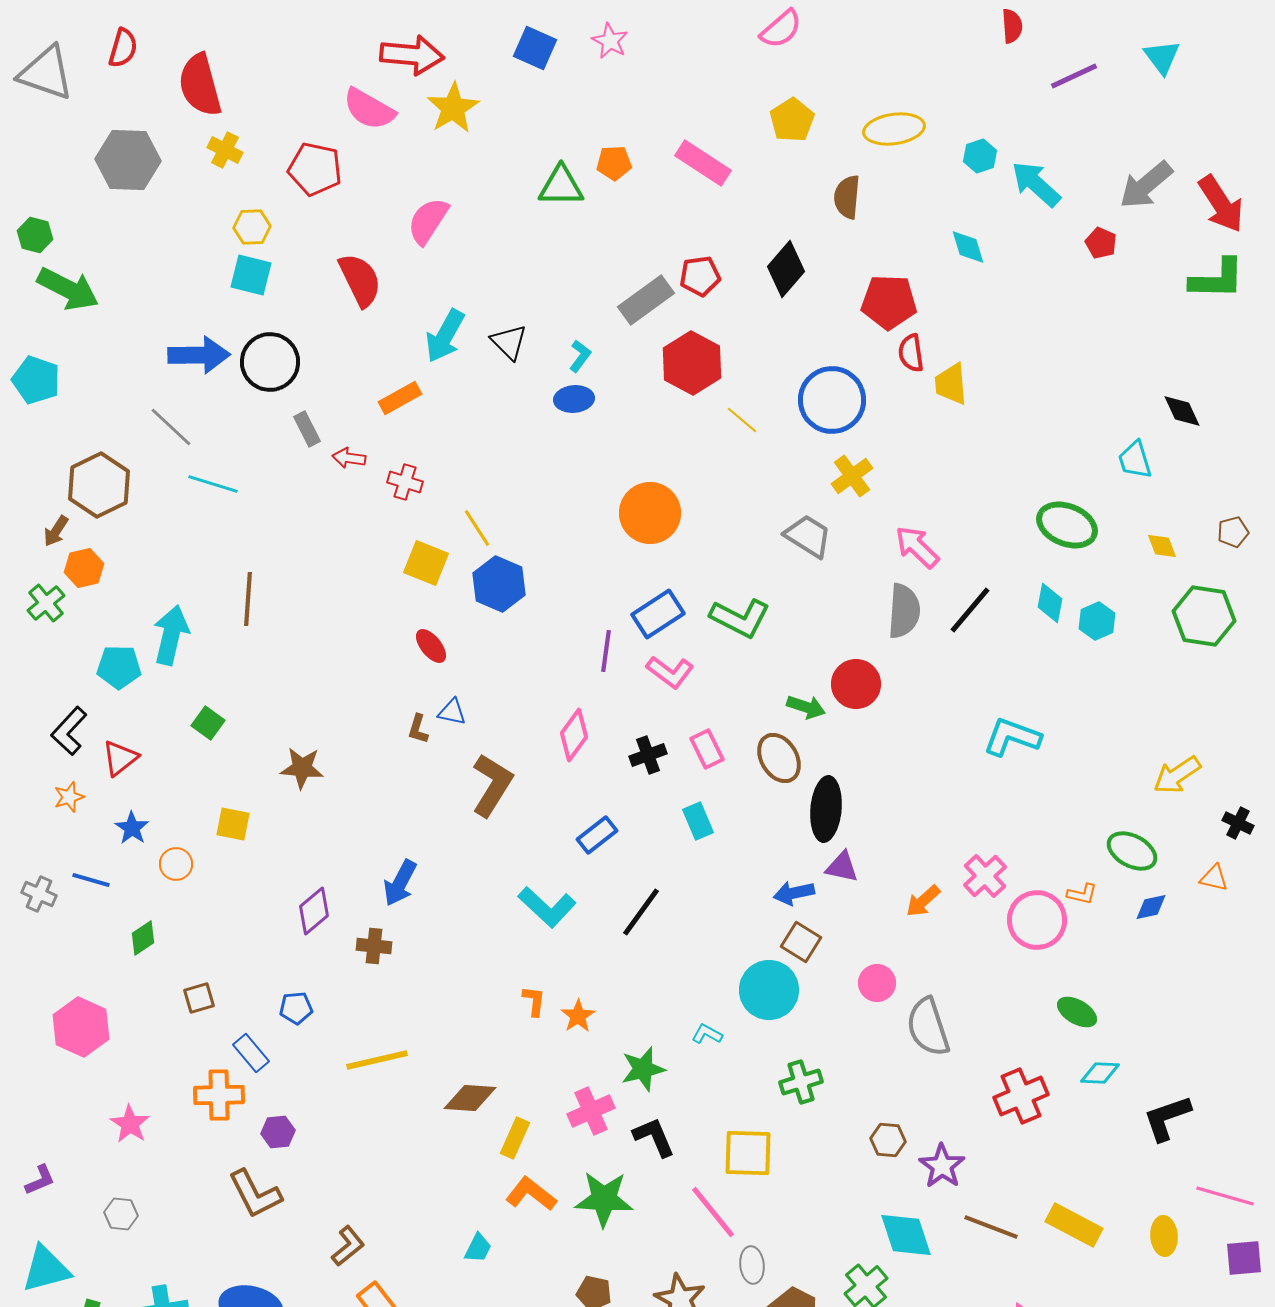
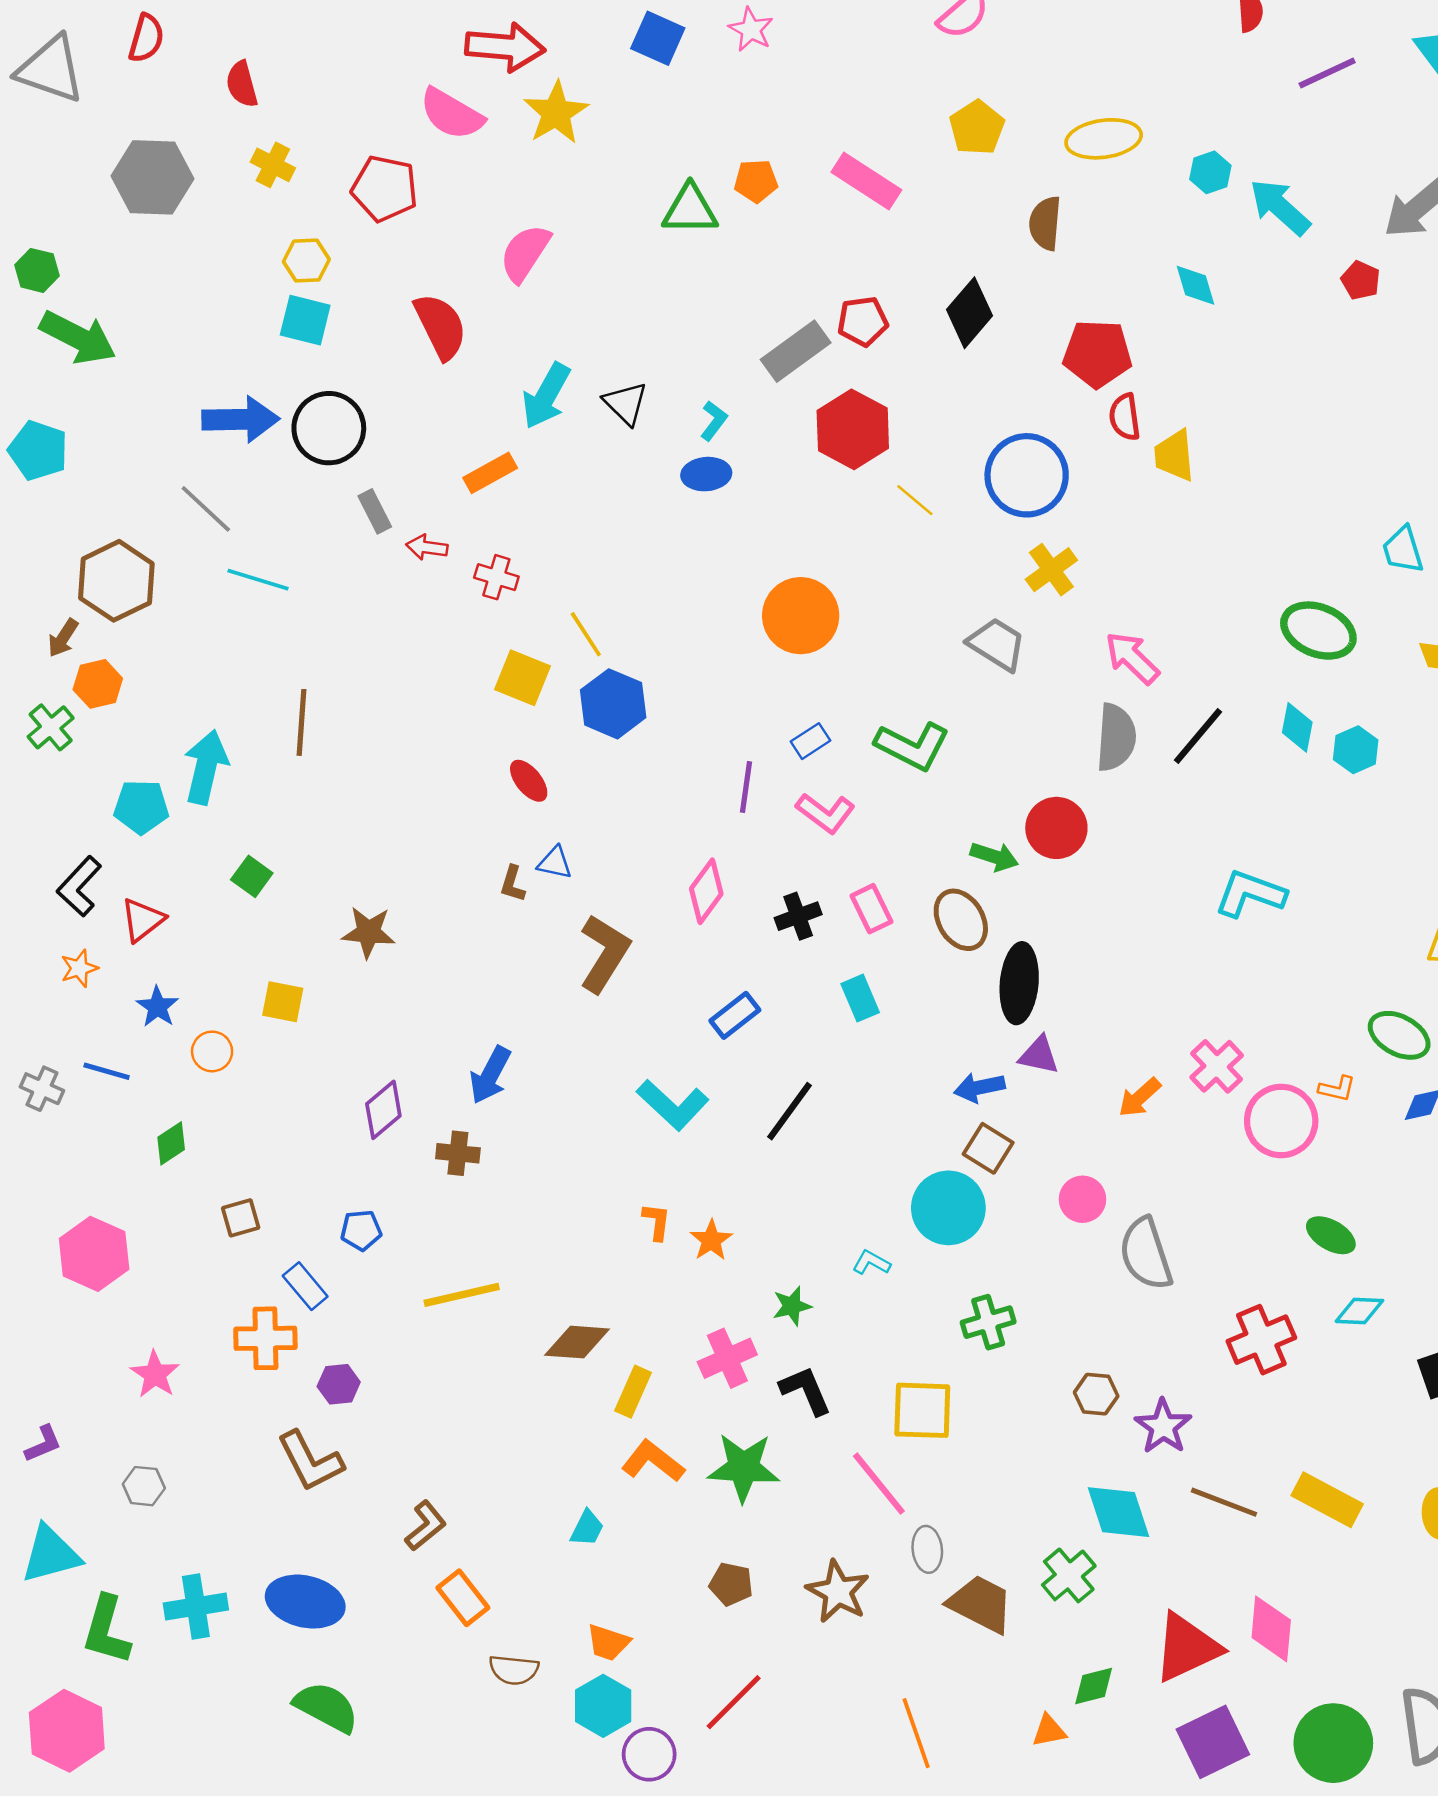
red semicircle: (200, 85) -> (242, 84), size x0.6
blue rectangle: (658, 614) -> (811, 741), size x0.6
green star: (643, 1069) -> (792, 1306), size x0.7

